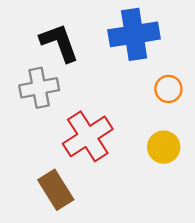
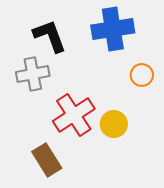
yellow circle: (164, 147) -> (114, 124), moved

